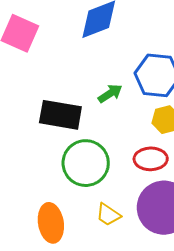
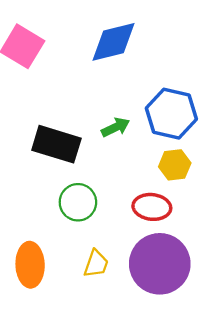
green circle: (86, 163) -> (78, 202), size x0.7
yellow trapezoid: (108, 215) -> (96, 264), turned -112

